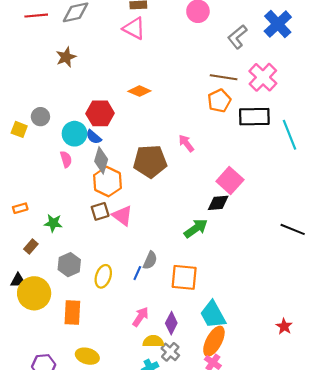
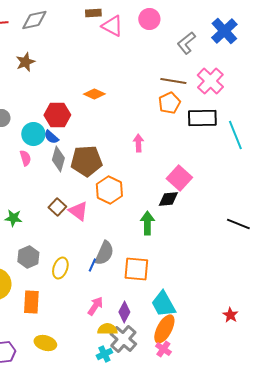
pink triangle: (134, 28) -> (112, 26), moved
pink arrow: (186, 143) -> (138, 143), turned 36
brown pentagon: (150, 161) -> (86, 161), moved
orange hexagon: (107, 182) -> (109, 190), moved
brown square: (100, 211) -> (57, 207), turned -30
green arrow: (196, 228) -> (147, 223), turned -55
gray semicircle: (150, 260) -> (104, 253), size x1.4
gray cross: (170, 352) -> (123, 339), size x1.5

